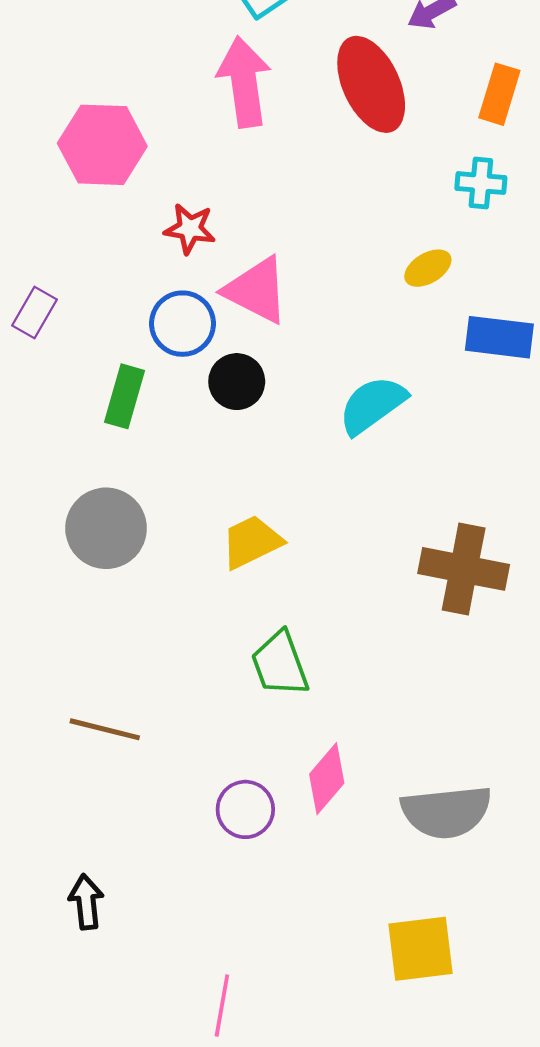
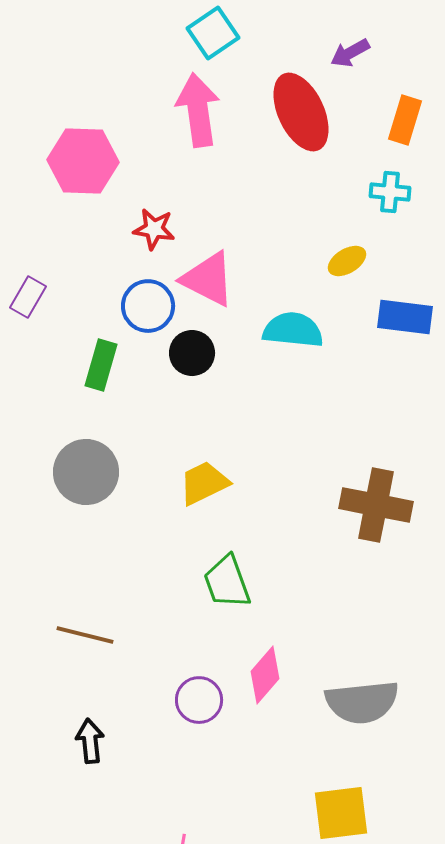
cyan semicircle: (372, 405) -> (293, 330), moved, turned 42
black arrow: (86, 902) -> (90, 741), moved

